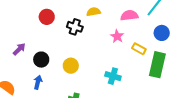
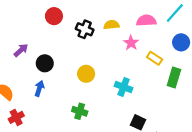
yellow semicircle: (94, 12) -> (111, 25), moved
green rectangle: (157, 65) -> (174, 77), size x0.7
yellow circle: (71, 66) -> (86, 74), moved

